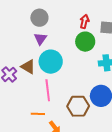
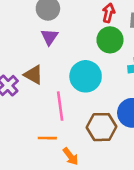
cyan circle: (51, 62) -> (86, 76), moved

